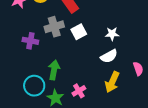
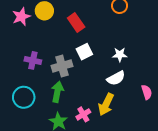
gray cross: (54, 27) -> (62, 66), moved
yellow arrow: (112, 82) -> (106, 104), moved
cyan circle: (34, 86) -> (24, 97), moved

